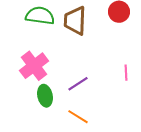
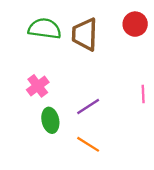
pink cross: (34, 66) -> (38, 86), size x0.7

